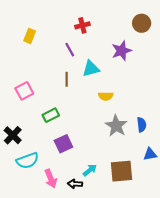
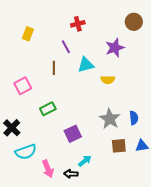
brown line: (67, 79) -> (54, 68), moved
yellow semicircle: (106, 96) -> (108, 80), moved
purple square: (63, 144) -> (73, 134), moved
brown square: (122, 171) -> (119, 146), moved, size x0.7

